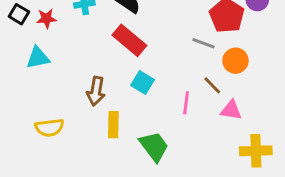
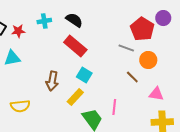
pink line: (186, 103) -> (114, 107), moved
pink triangle: (231, 110) -> (156, 94), moved
yellow rectangle: (113, 125) -> (75, 97), moved, turned 42

